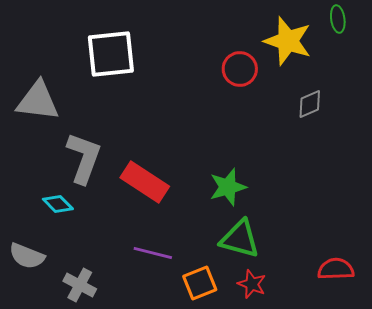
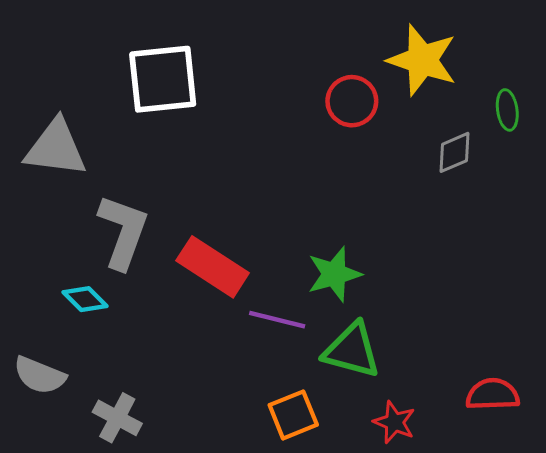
green ellipse: (338, 19) -> (507, 110), moved
purple line: (153, 253) -> (277, 320), moved
red star: (252, 284) -> (394, 422), moved

